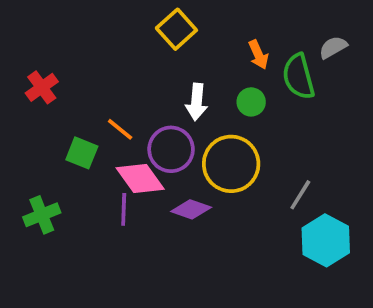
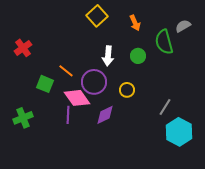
orange arrow: (258, 55) -> (135, 23), moved
yellow circle: (231, 164) -> (127, 90), size x0.5
purple diamond: (191, 209) -> (105, 115), turned -45

